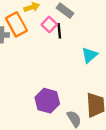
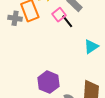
black line: (59, 31) -> (67, 21), turned -40

